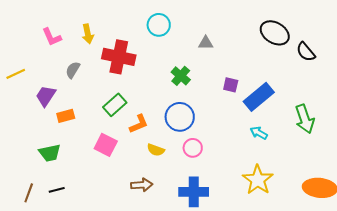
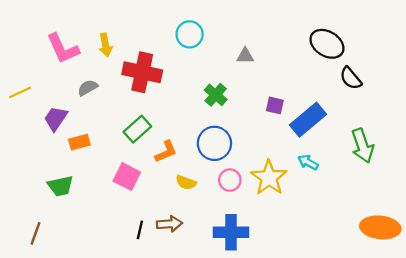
pink L-shape: (52, 37) -> (63, 49), size x1.4
black semicircle: (306, 52) -> (351, 78), moved
gray semicircle: (73, 70) -> (88, 88), turned 30
yellow star: (258, 180) -> (269, 178), moved
black line: (57, 190) -> (140, 230), moved, turned -63

